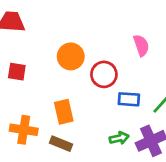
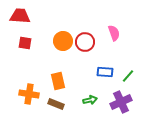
red square: (17, 72) -> (25, 43), moved
red circle: (104, 74) -> (85, 42), moved
green arrow: (119, 138) -> (90, 100), moved

